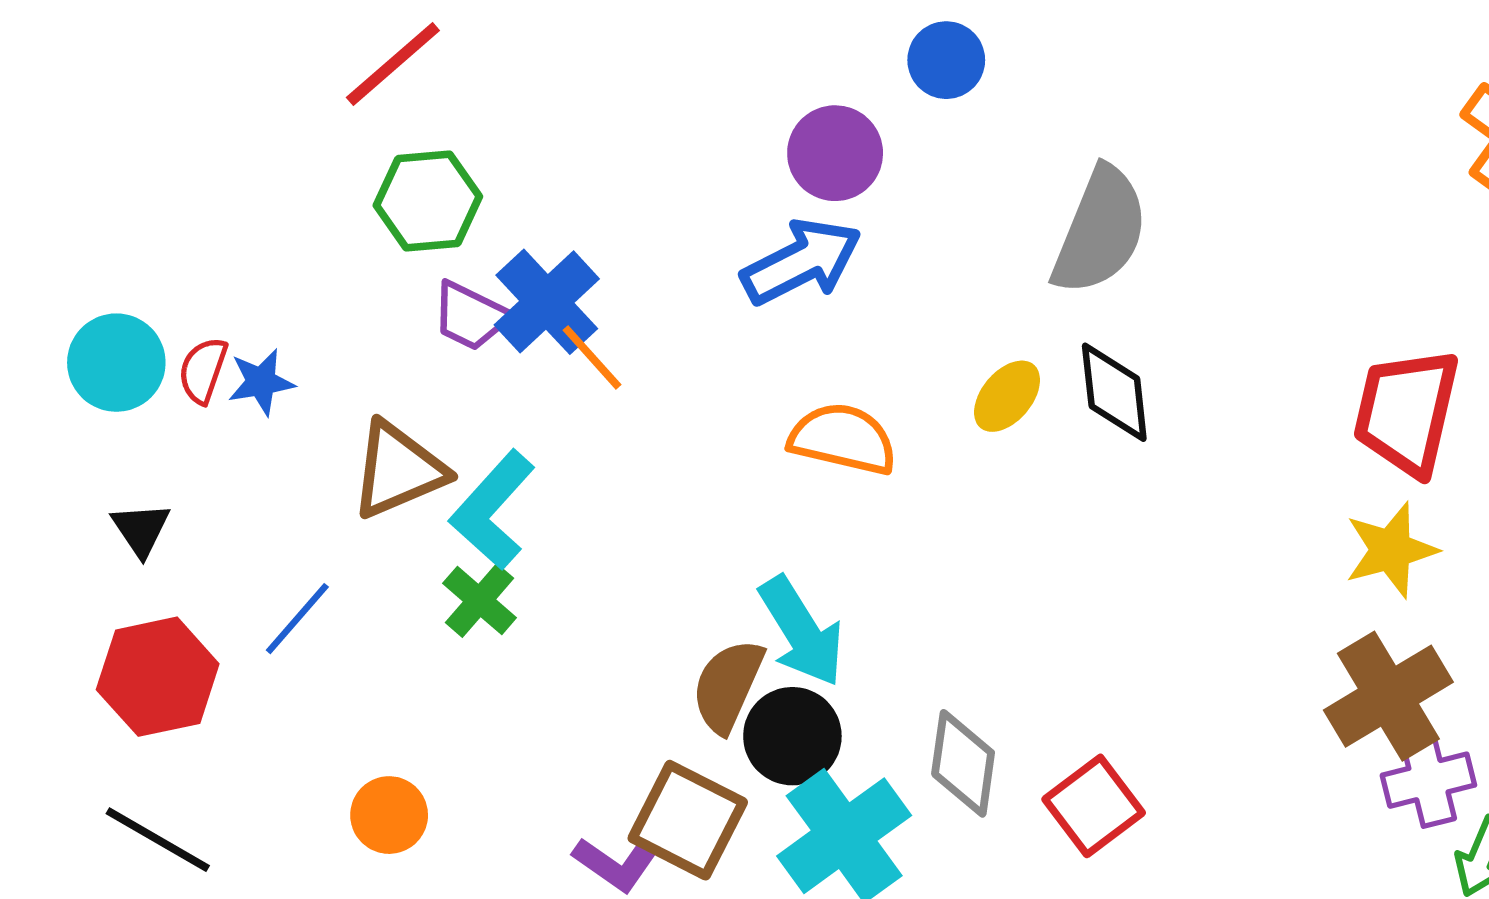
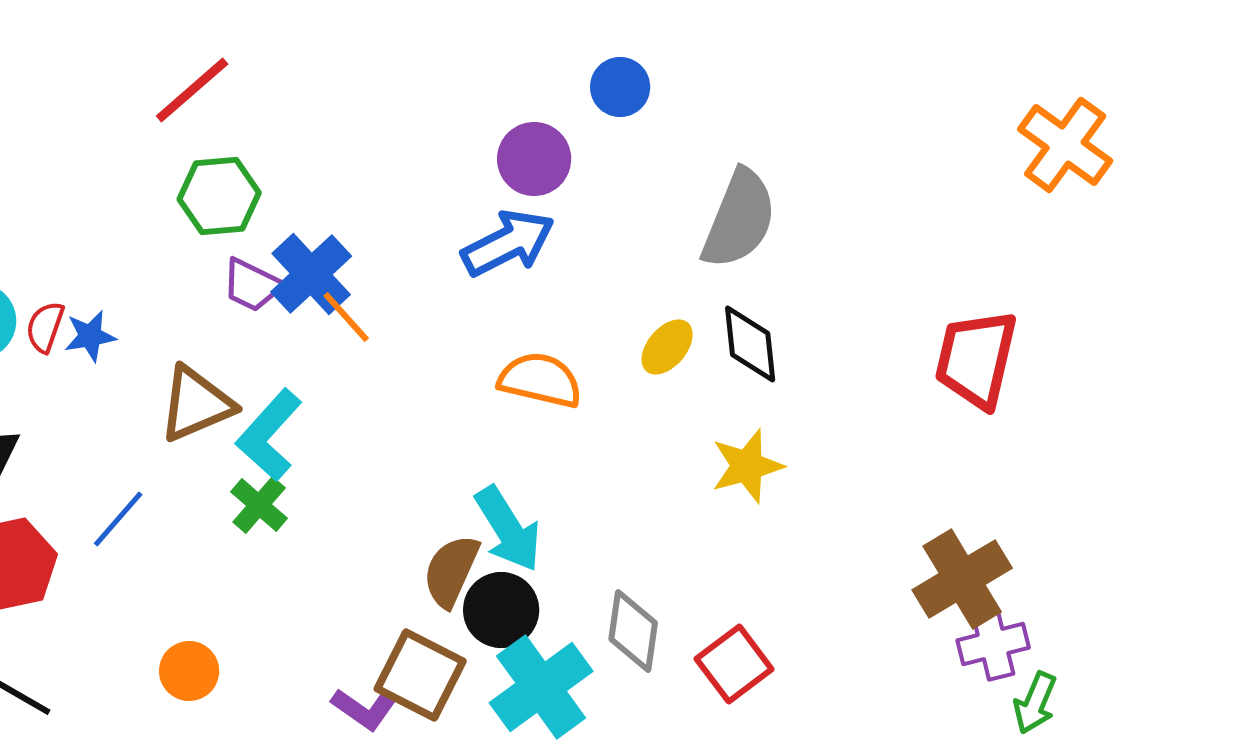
yellow star: (1391, 550) -> (747, 466), moved

